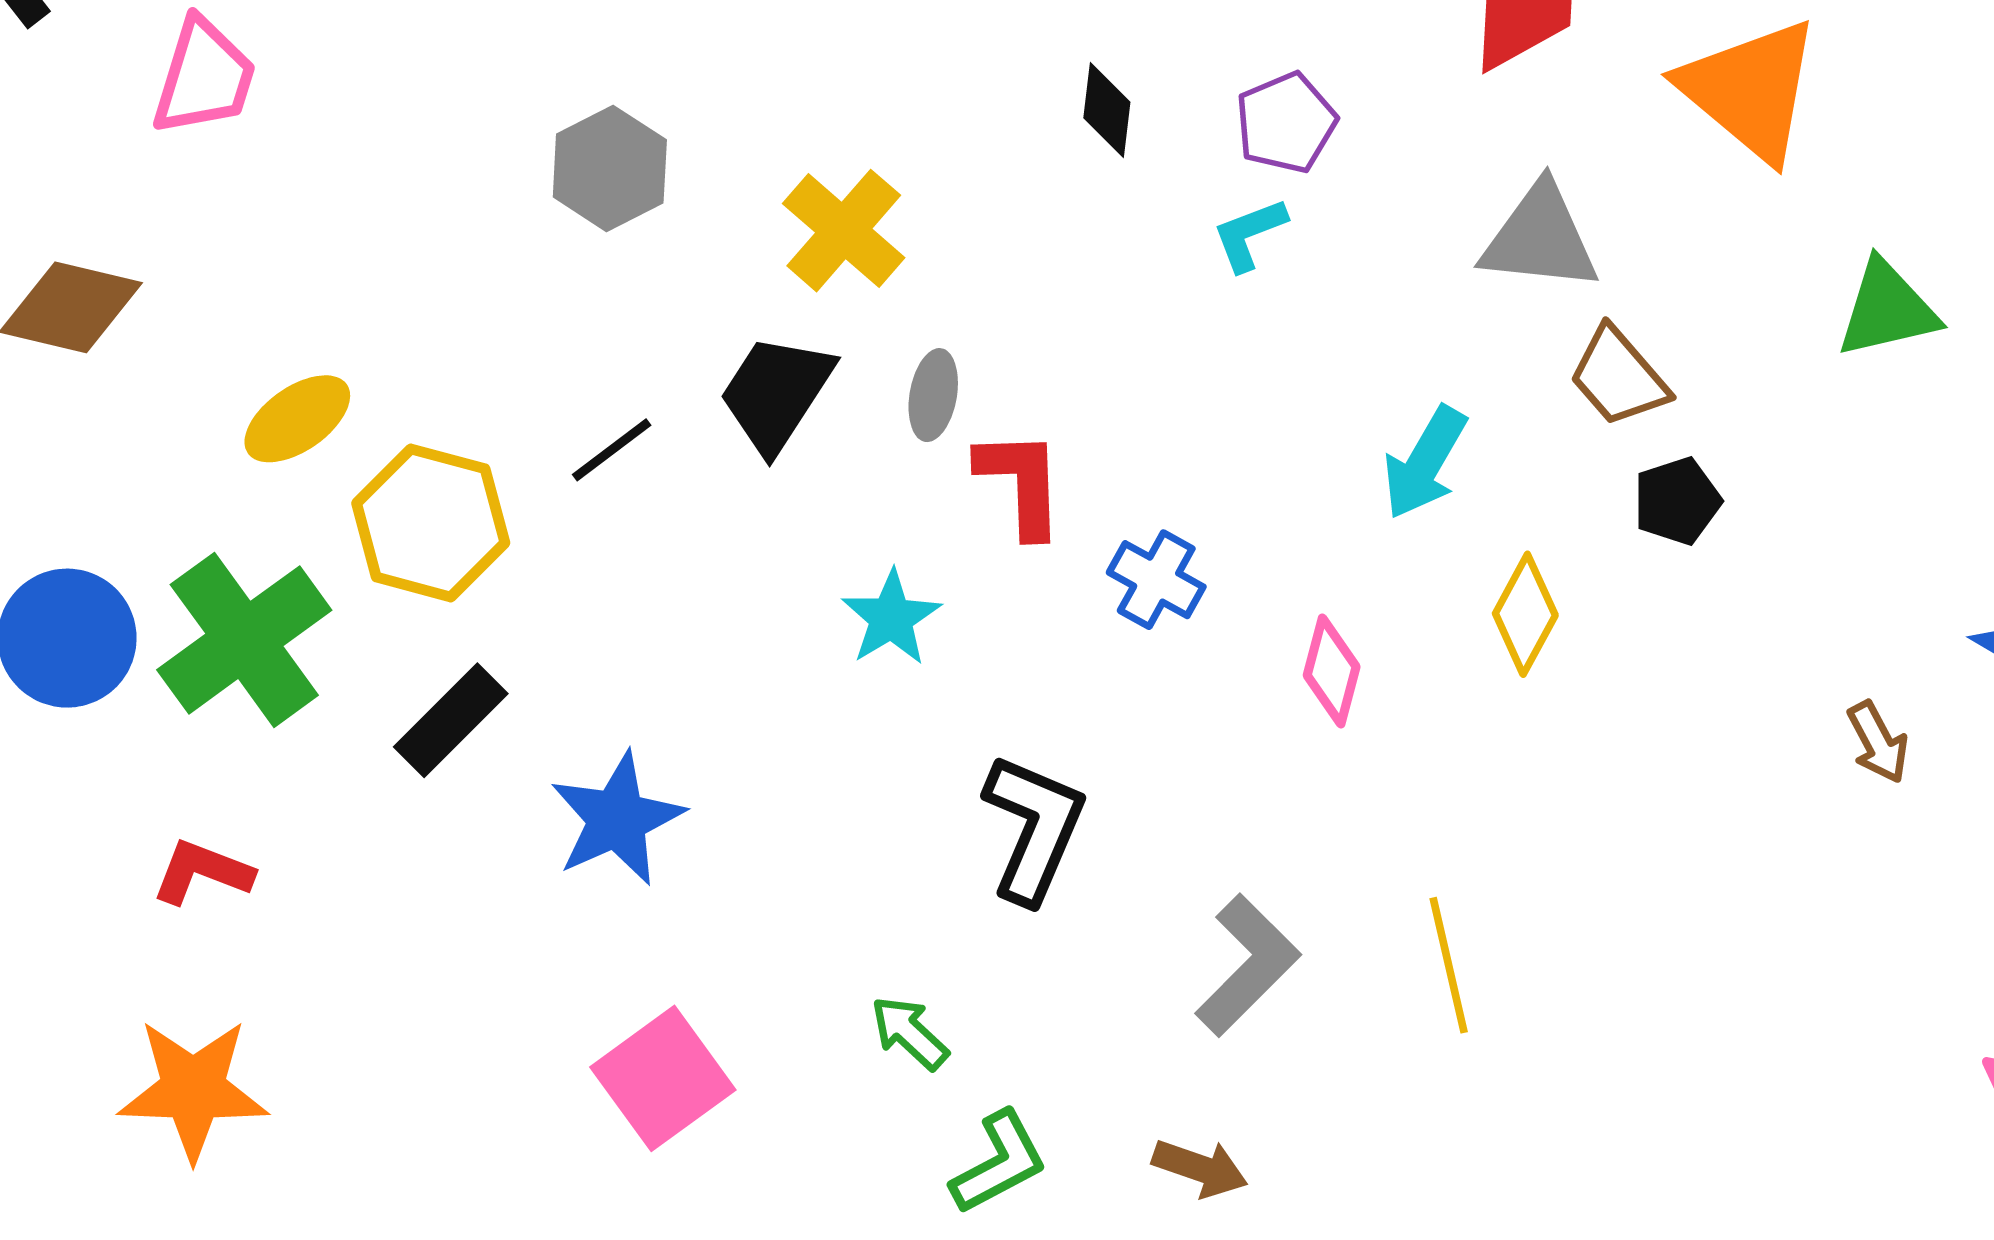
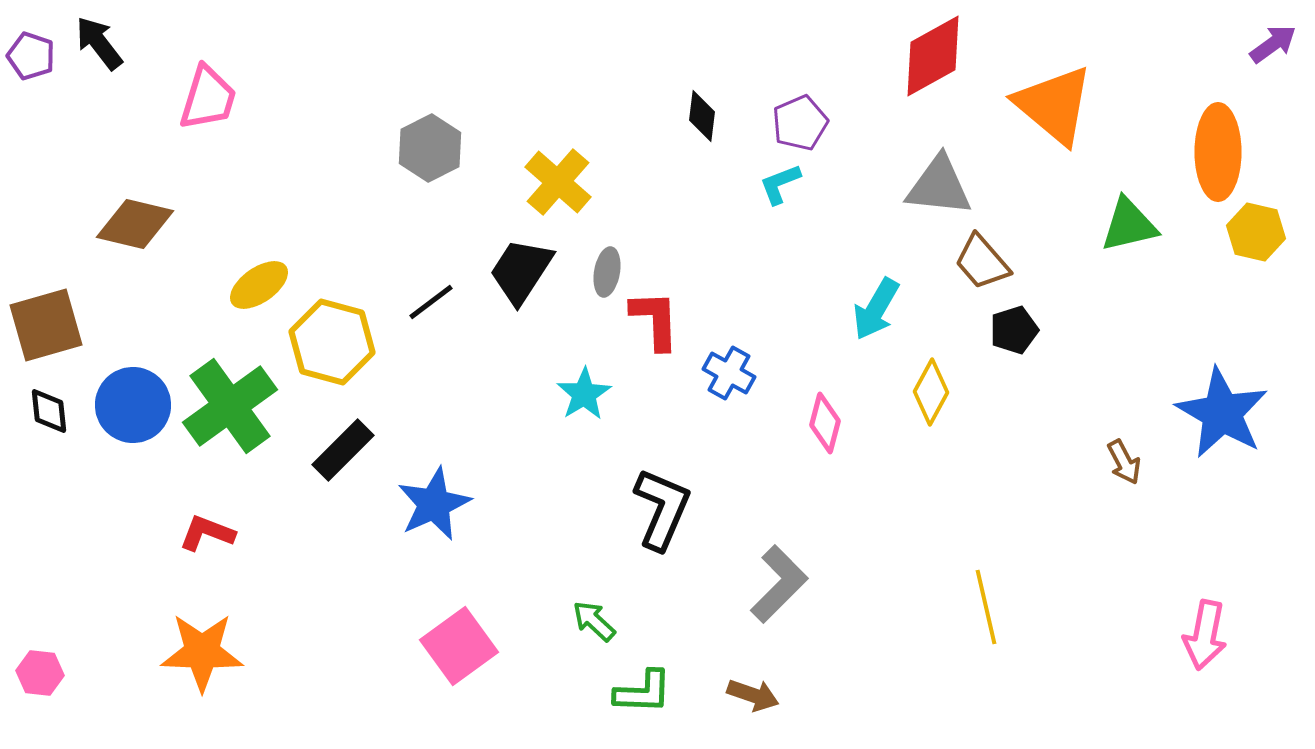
yellow line: (1449, 965) -> (986, 607), moved
green L-shape: (999, 1163) -> (643, 692), turned 30

